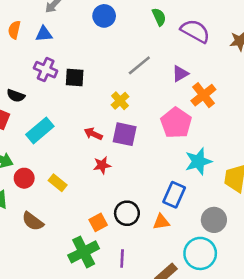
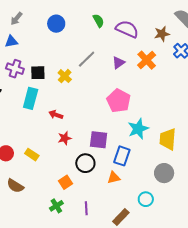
orange cross: (203, 95) -> (147, 60), moved
yellow cross: (120, 101) -> (65, 76), moved
cyan rectangle: (40, 130) -> (31, 98), moved, turned -30
purple square: (125, 134) -> (99, 140), moved
black circle: (127, 213) -> (85, 163), moved
gray circle: (214, 220) -> (164, 173), moved
green cross: (84, 252) -> (56, 206), size x0.6
cyan circle: (200, 253) -> (146, 199), size x0.6

